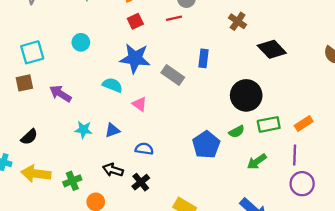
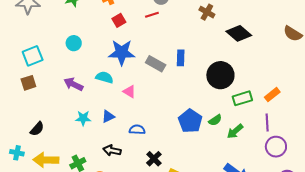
blue rectangle: (204, 58) -> (181, 58), moved
purple arrow: (60, 94) -> (73, 84), moved
green semicircle: (237, 132) -> (215, 120), moved
black cross: (141, 182) -> (154, 159), moved

